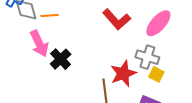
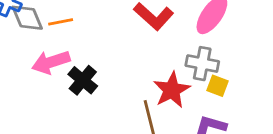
pink arrow: (39, 43) -> (51, 62), turned 104

